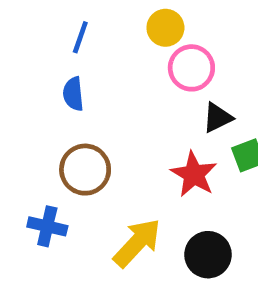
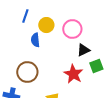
yellow circle: (165, 28) -> (46, 25), moved
blue semicircle: (73, 94) -> (35, 40), moved

